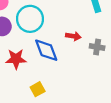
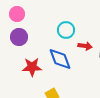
cyan circle: (30, 19) -> (66, 30), moved, size x0.7

